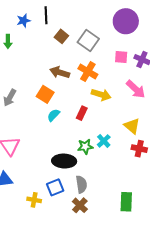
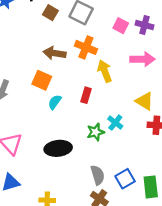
pink square: (121, 57) -> (121, 26), turned 32
pink arrow: (136, 89) -> (142, 59), turned -35
yellow arrow: (101, 95) -> (105, 71), turned -120
black ellipse: (64, 161) -> (58, 148), moved
blue square: (55, 187) -> (125, 179), moved

